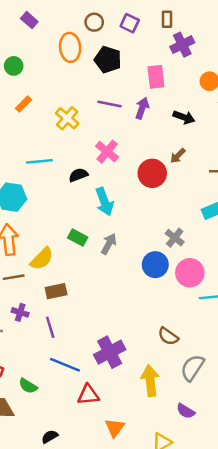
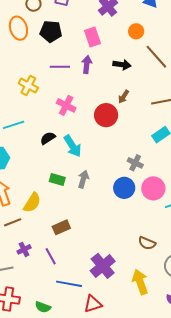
black semicircle: (78, 175) -> (48, 138), moved
brown rectangle: (56, 291) -> (61, 227), moved
purple cross: (20, 312) -> (24, 249), turned -32

